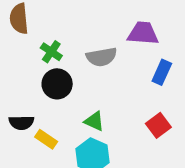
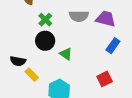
gray semicircle: (101, 57) -> (79, 16), moved
green triangle: (94, 121) -> (66, 54), moved

